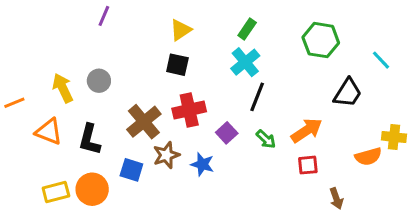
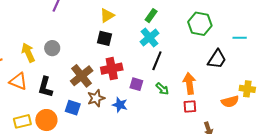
cyan line: (381, 60) -> (240, 38), turned -48
orange arrow: (307, 130) -> (189, 83), turned -65
purple square: (227, 133) -> (136, 84), turned -32

